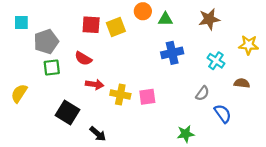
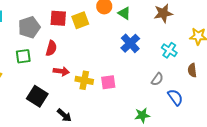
green triangle: (165, 19) -> (124, 13), turned 32
gray pentagon: (46, 42) -> (29, 27), moved
blue cross: (172, 53) -> (130, 43), turned -30
red semicircle: (83, 58) -> (51, 48), turned -105
brown semicircle: (242, 83) -> (192, 70), turned -104

